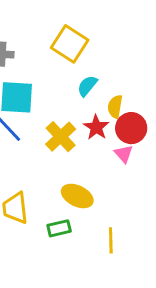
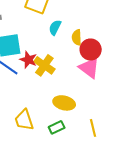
red star: (96, 127) -> (28, 60), moved
pink triangle: (124, 154) -> (89, 68), size x1.6

